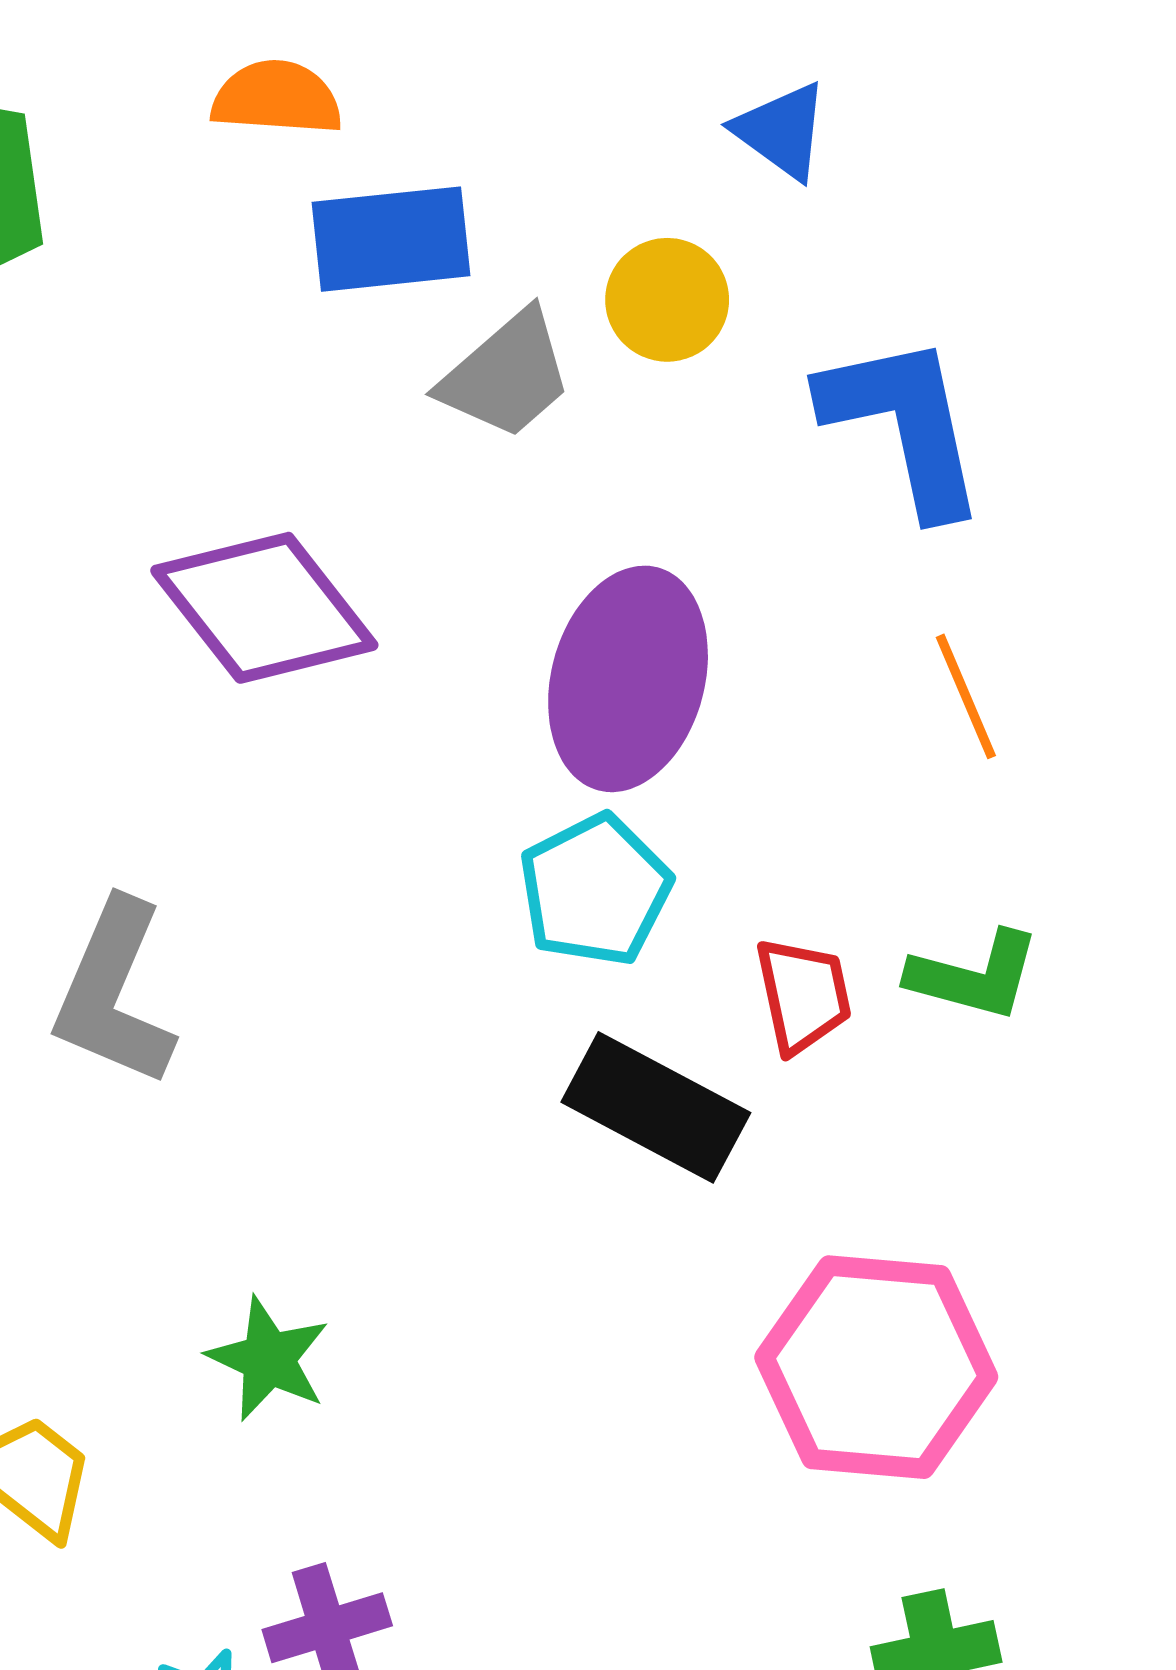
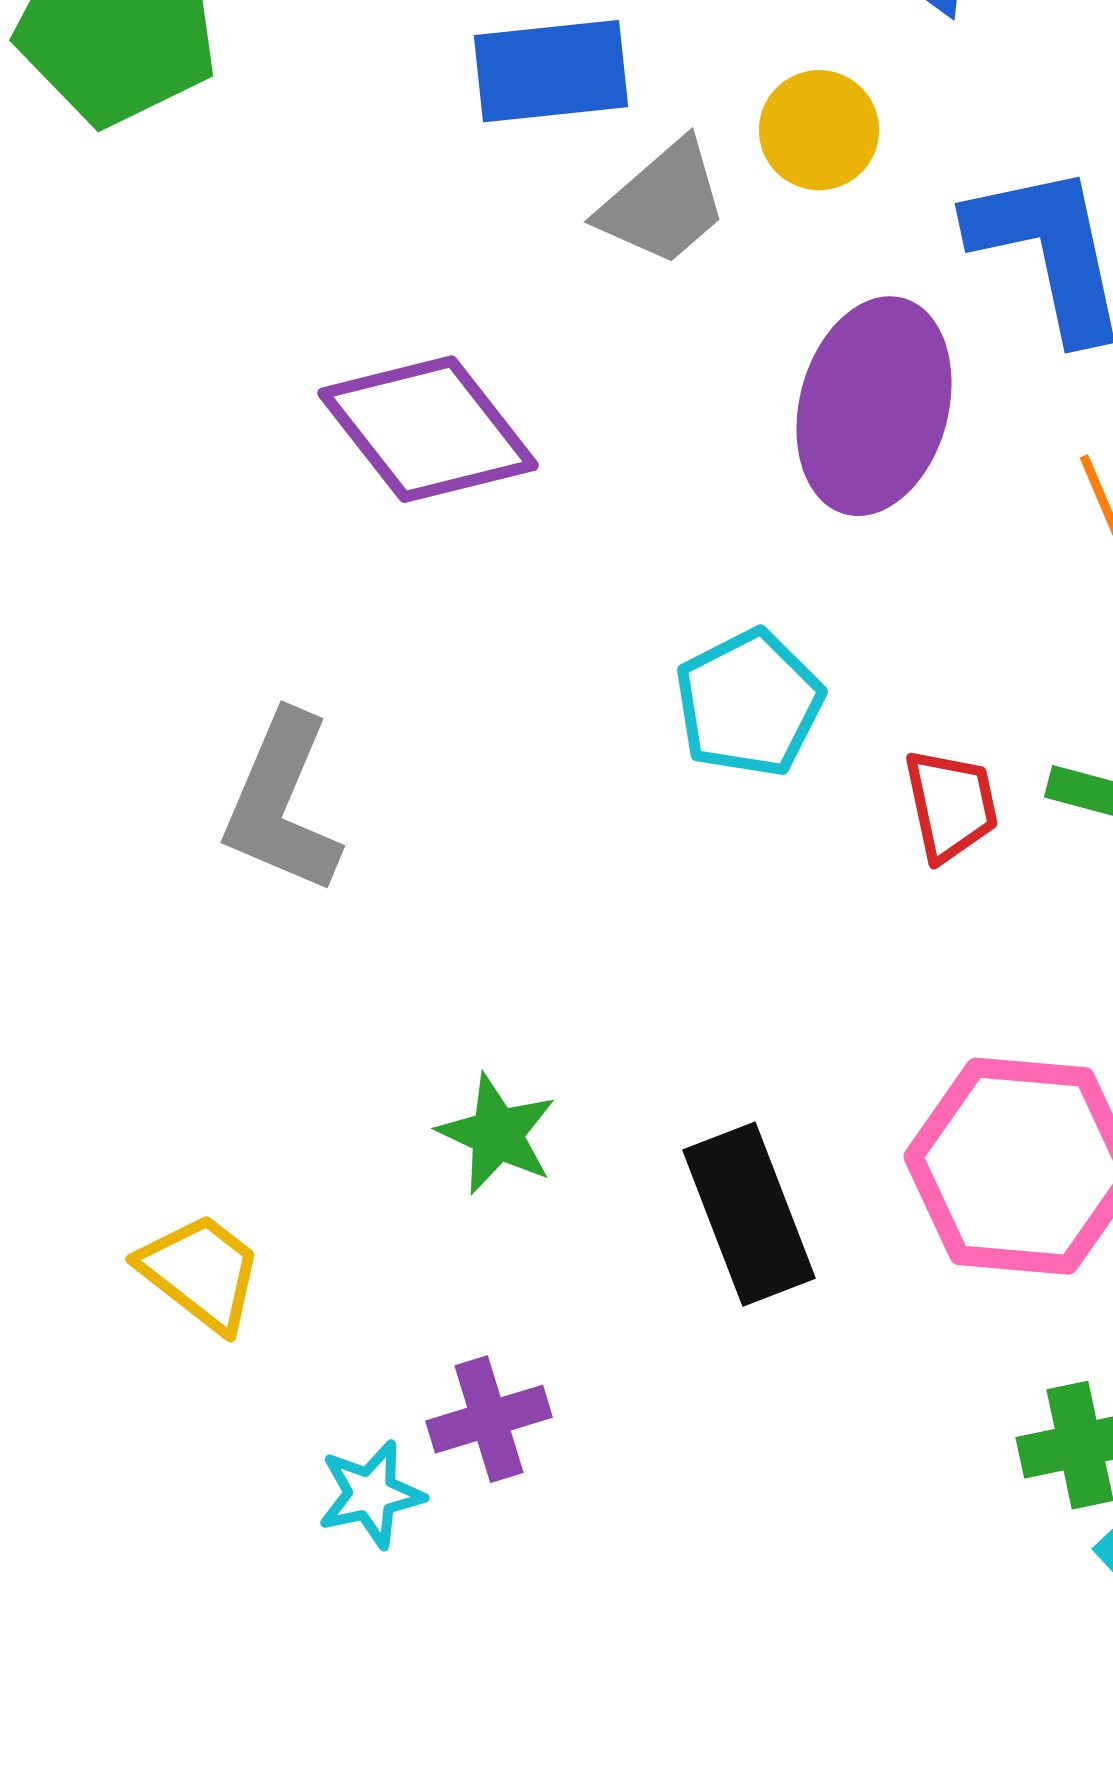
purple ellipse: (628, 679) -> (874, 406), moved
black rectangle: (656, 1107) -> (749, 1214), moved, turned 41
green star: (268, 1359) -> (497, 1134), moved

